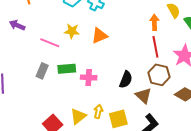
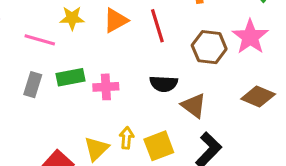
red line: (155, 47) -> (157, 26), moved
brown hexagon: (159, 75) -> (209, 47), moved
black semicircle: (126, 80) -> (164, 84), turned 78

